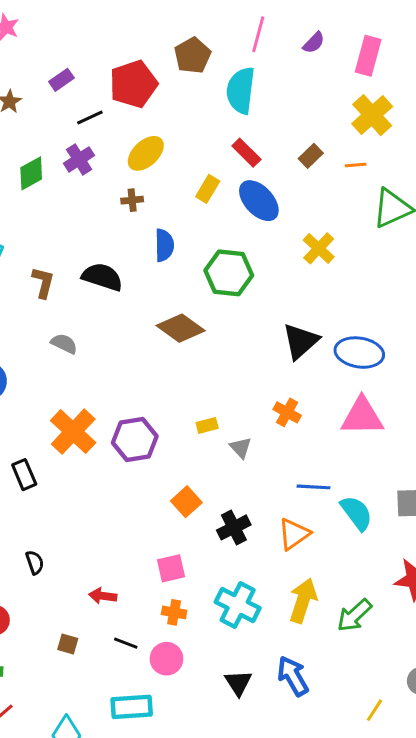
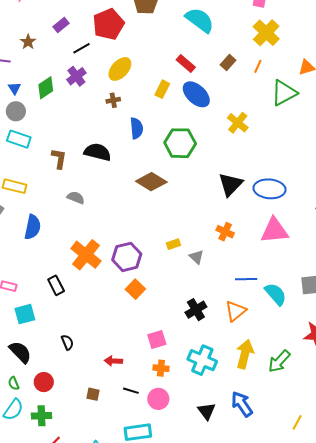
cyan semicircle: (241, 90) -> (200, 20), moved, turned 124
orange line: (356, 165) -> (258, 66), turned -56
orange square: (186, 502) -> (135, 289), moved

